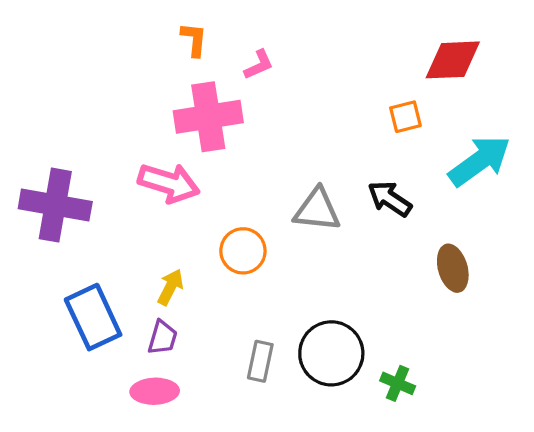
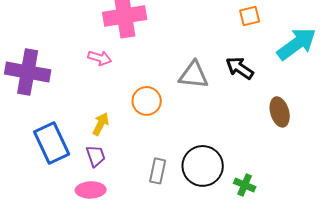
pink arrow: (169, 183) -> (100, 58), size x0.6
purple trapezoid: (162, 338) -> (96, 156), turned -35

